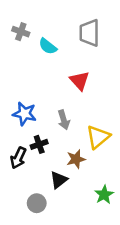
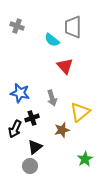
cyan semicircle: (48, 46) -> (52, 40), moved
black triangle: (59, 180) -> (35, 147), moved

